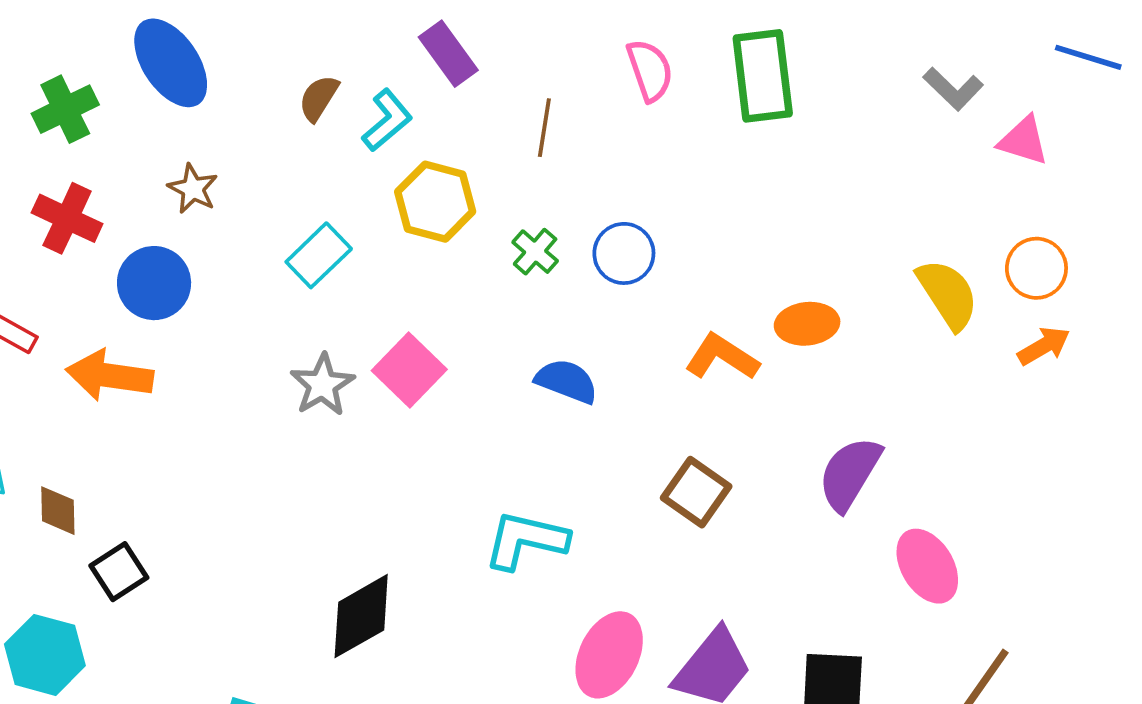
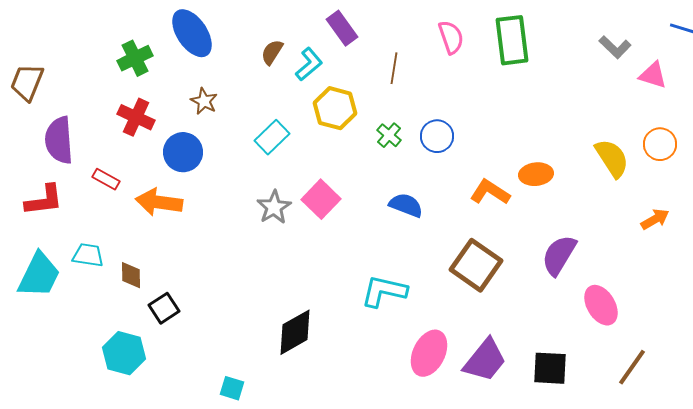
orange arrow: (1044, 346) -> (655, 219), moved
brown square: (696, 492) -> (476, 265), size x1.4

